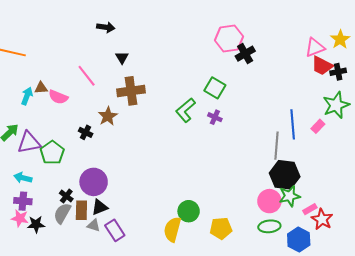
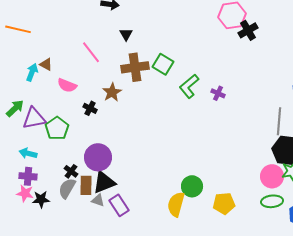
brown triangle: (41, 88) -> (46, 64), turned 32
green square: (215, 88) -> (163, 64), moved
pink semicircle: (58, 97) -> (67, 85), moved
black triangle: (100, 207) -> (104, 182), size x1.4

